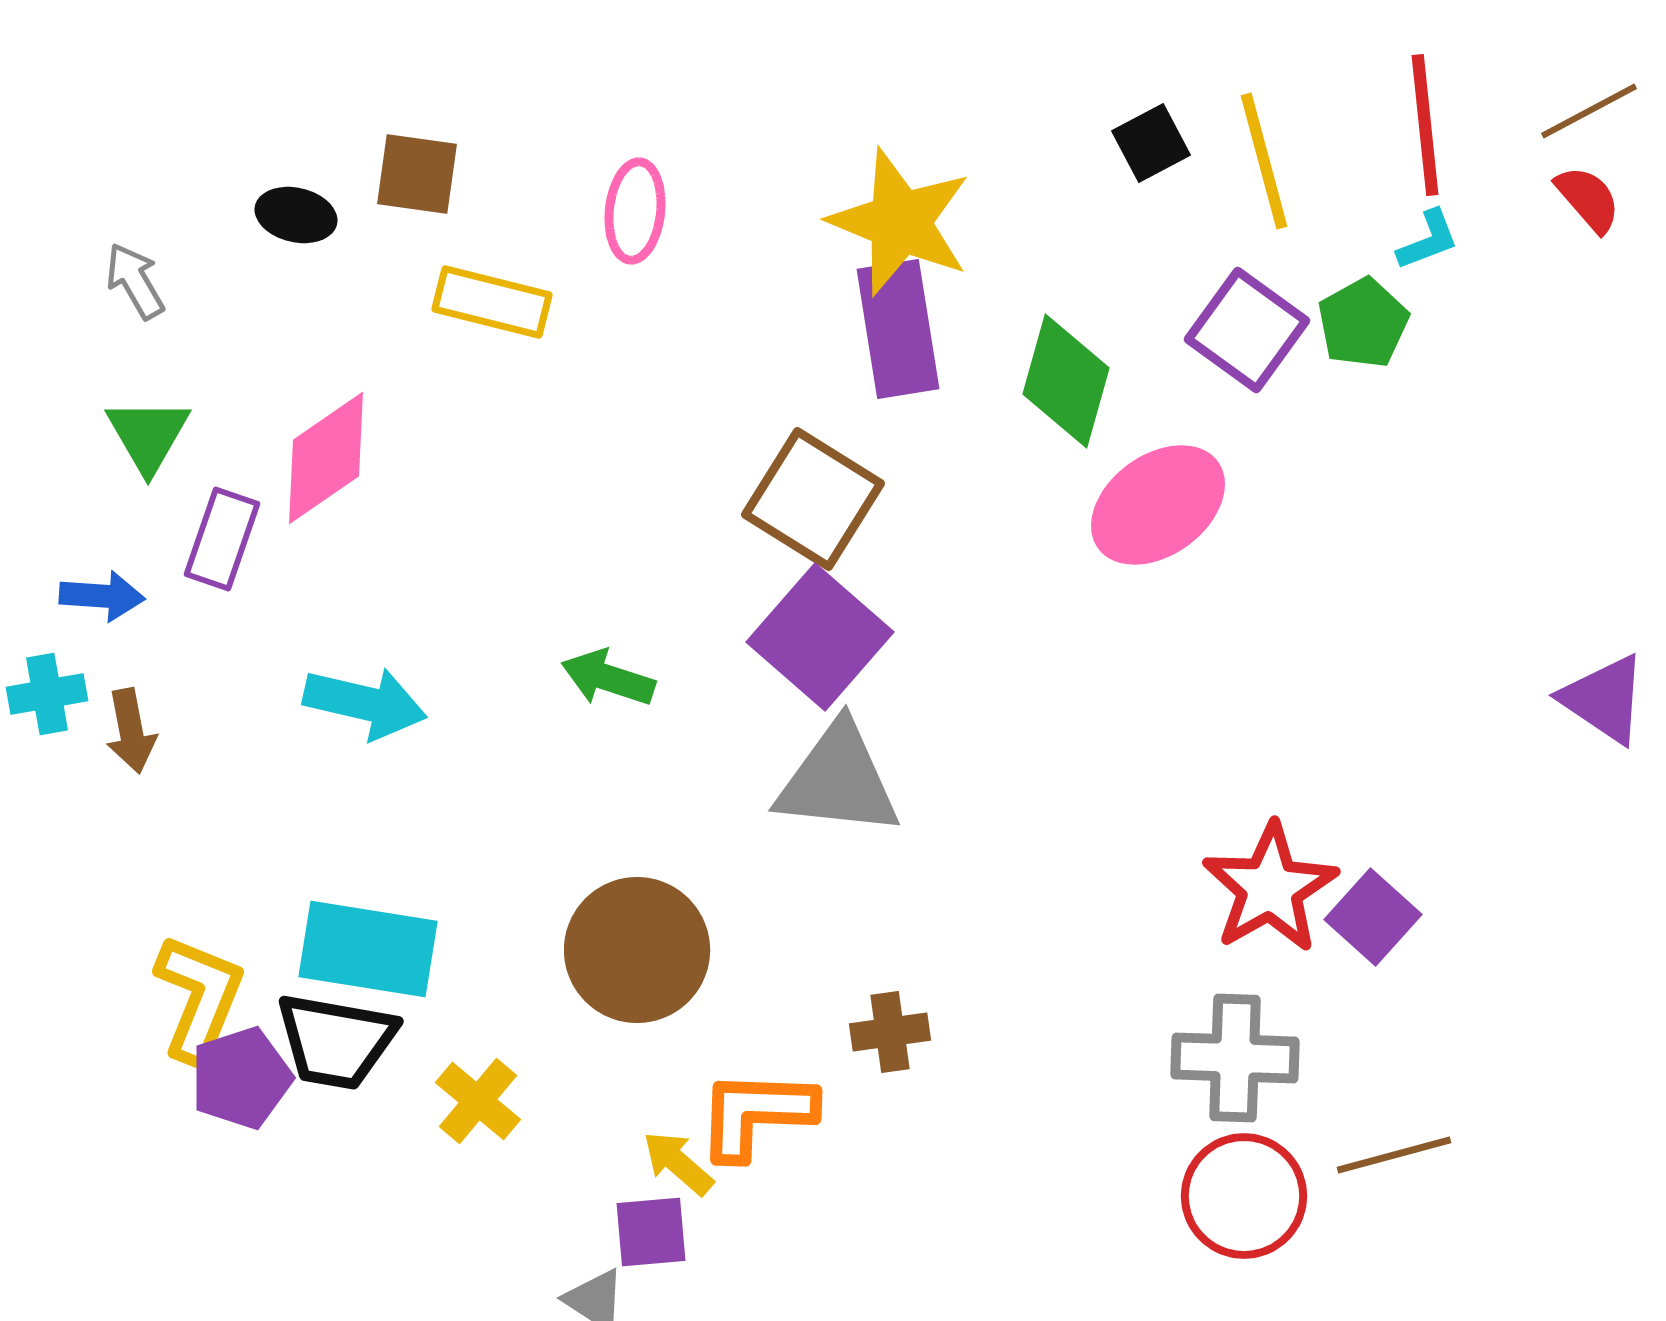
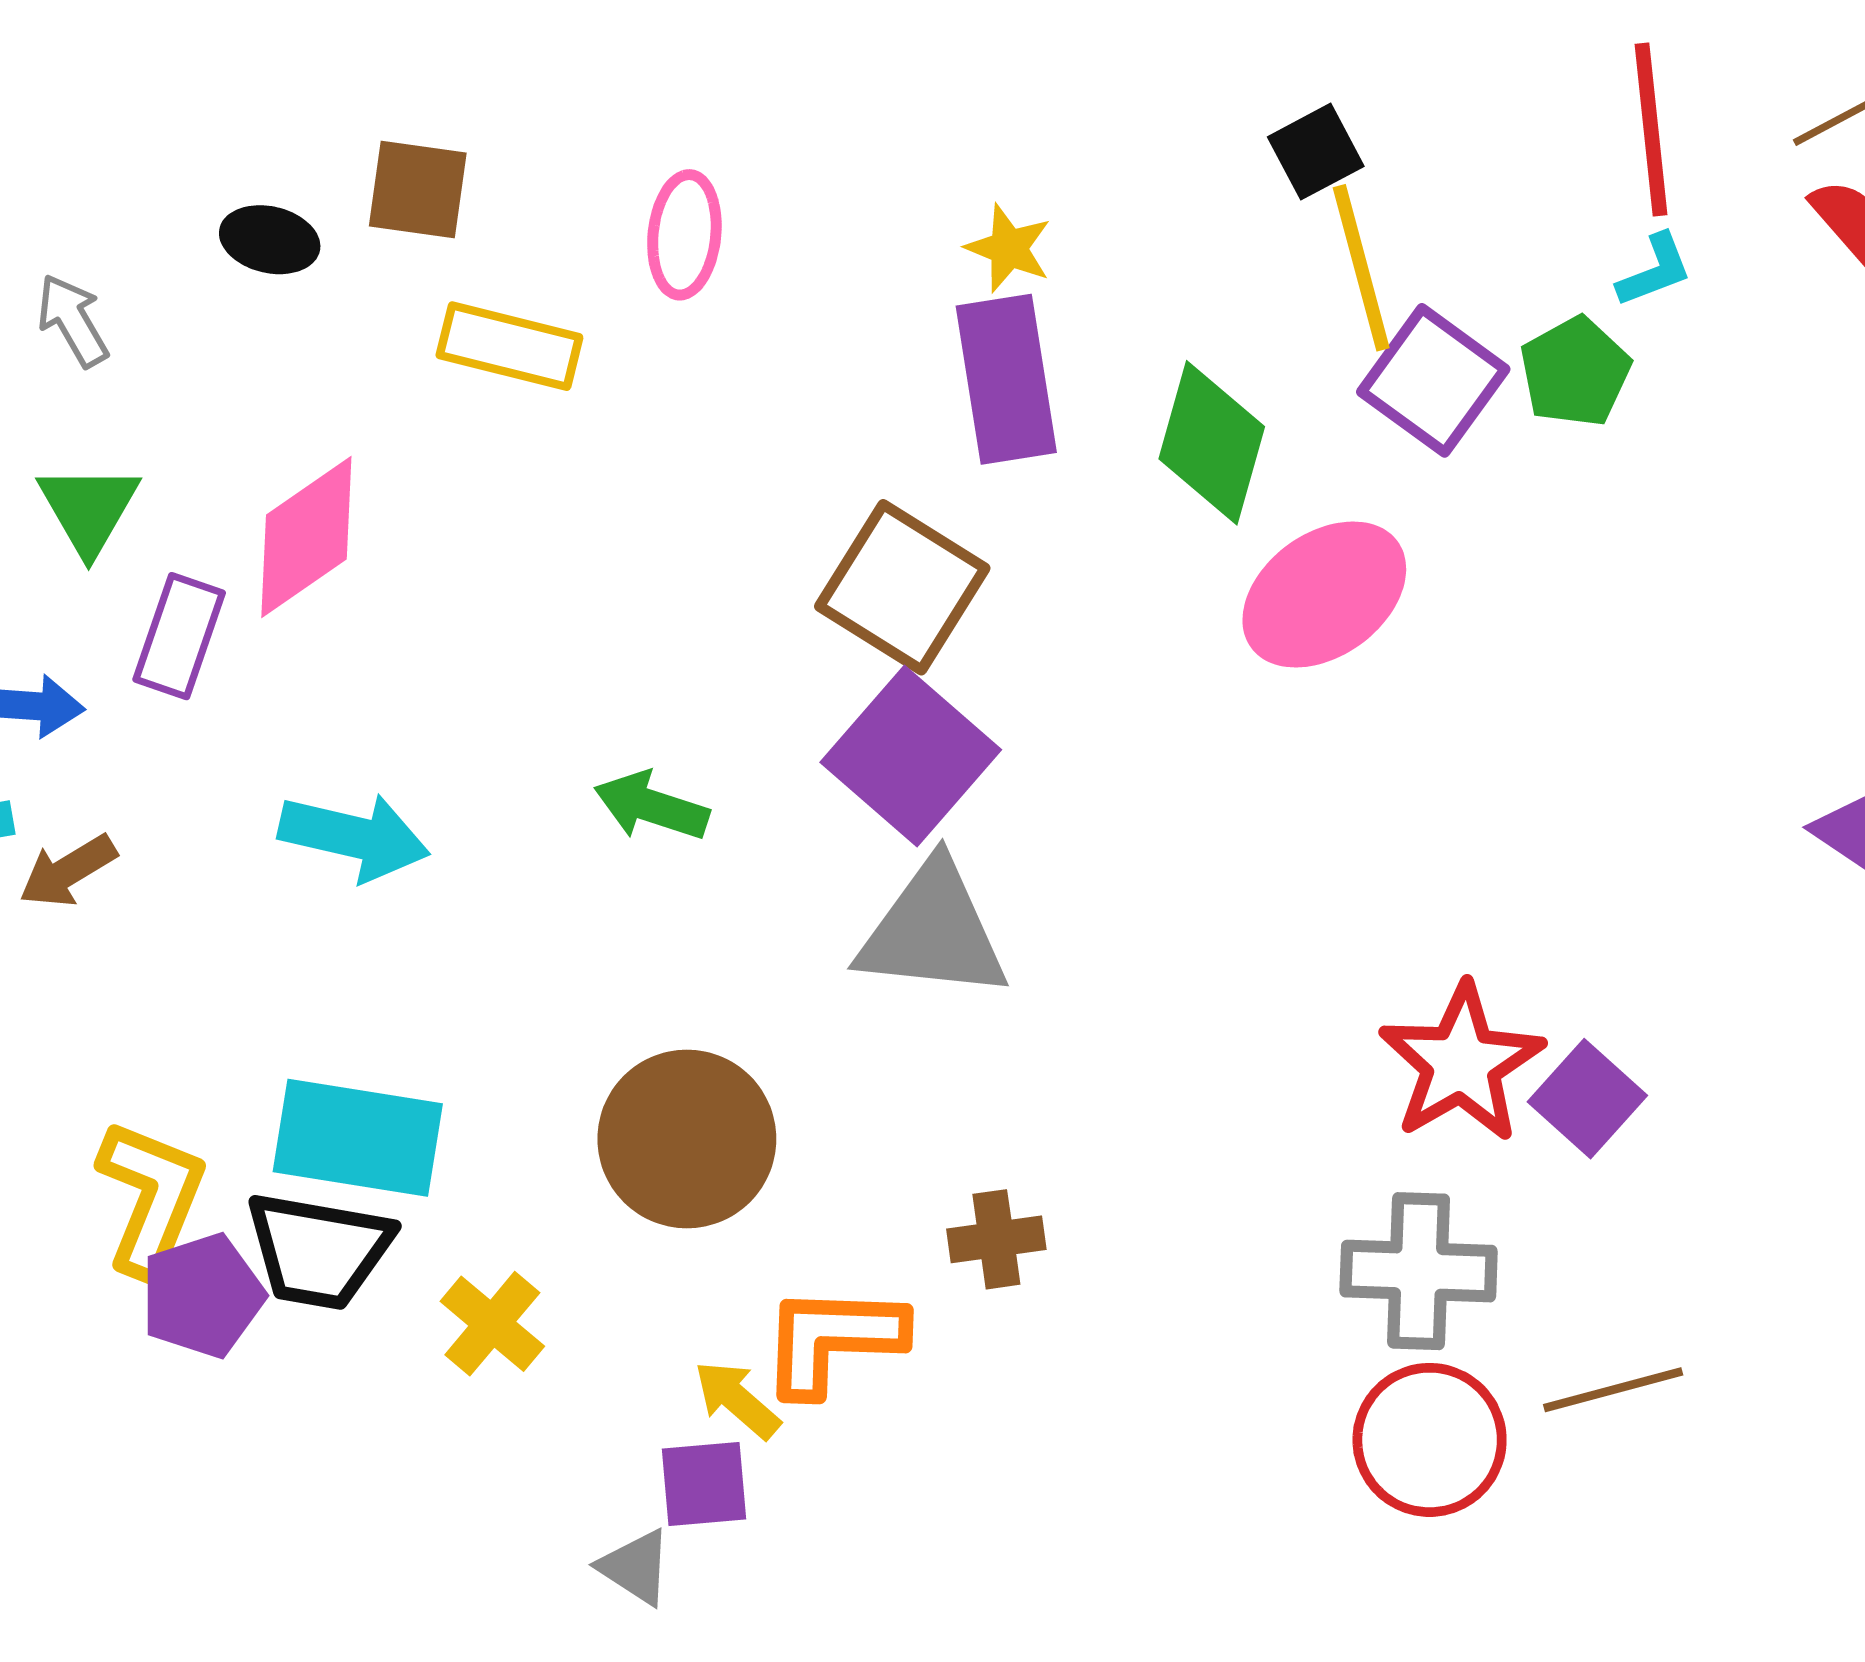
yellow line: (1264, 161) -> (1361, 268), moved
yellow star: (900, 222) -> (1009, 248), size x0.5
brown arrow: (131, 731) -> (68, 871), turned 70

